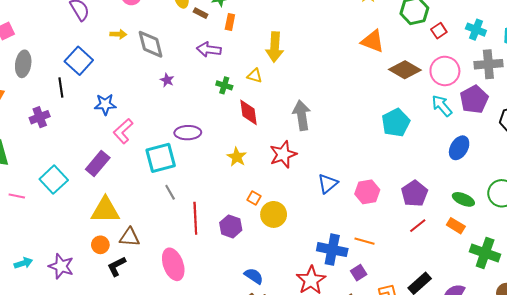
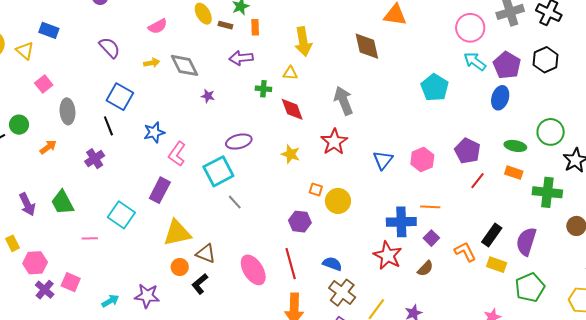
brown diamond: (405, 70) -> (367, 46), moved, turned 60
purple pentagon: (474, 99) -> (507, 65), moved
red line: (195, 218) -> (291, 264), moved
brown triangle: (130, 237) -> (206, 254), turned 30

